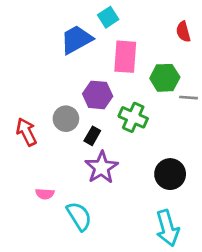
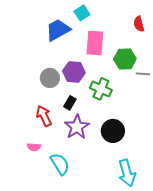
gray circle: (66, 119) -> (50, 78), moved
red arrow: (26, 132) -> (44, 116), moved
black circle: (170, 174) -> (113, 131), moved

